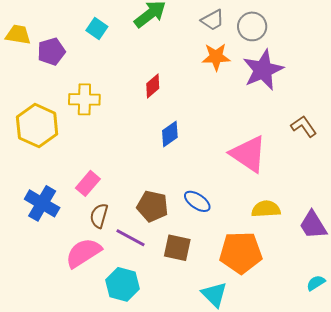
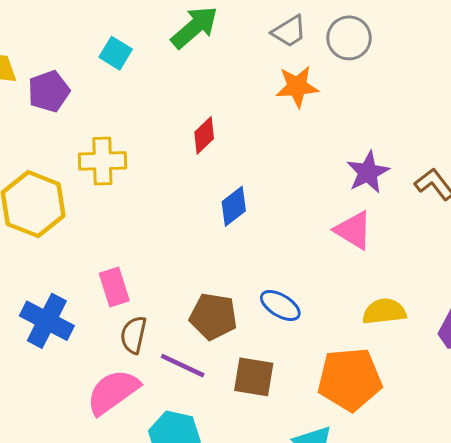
purple star: (263, 70) -> (368, 172), moved, size x0.7
pink triangle: (248, 154) -> (353, 230), size x0.7
pink rectangle: (88, 183) -> (114, 287), turned -55

